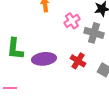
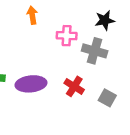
pink cross: (72, 21) -> (67, 36), turned 35

